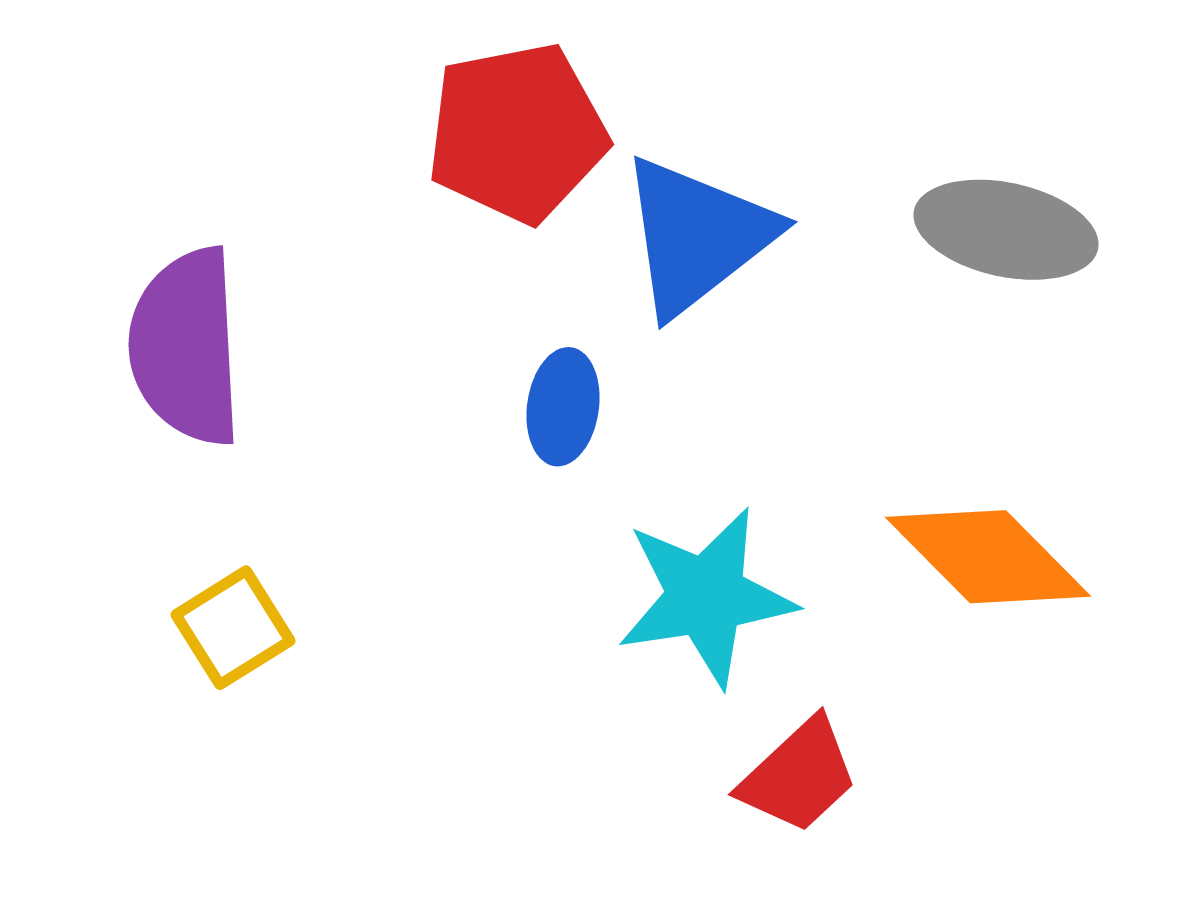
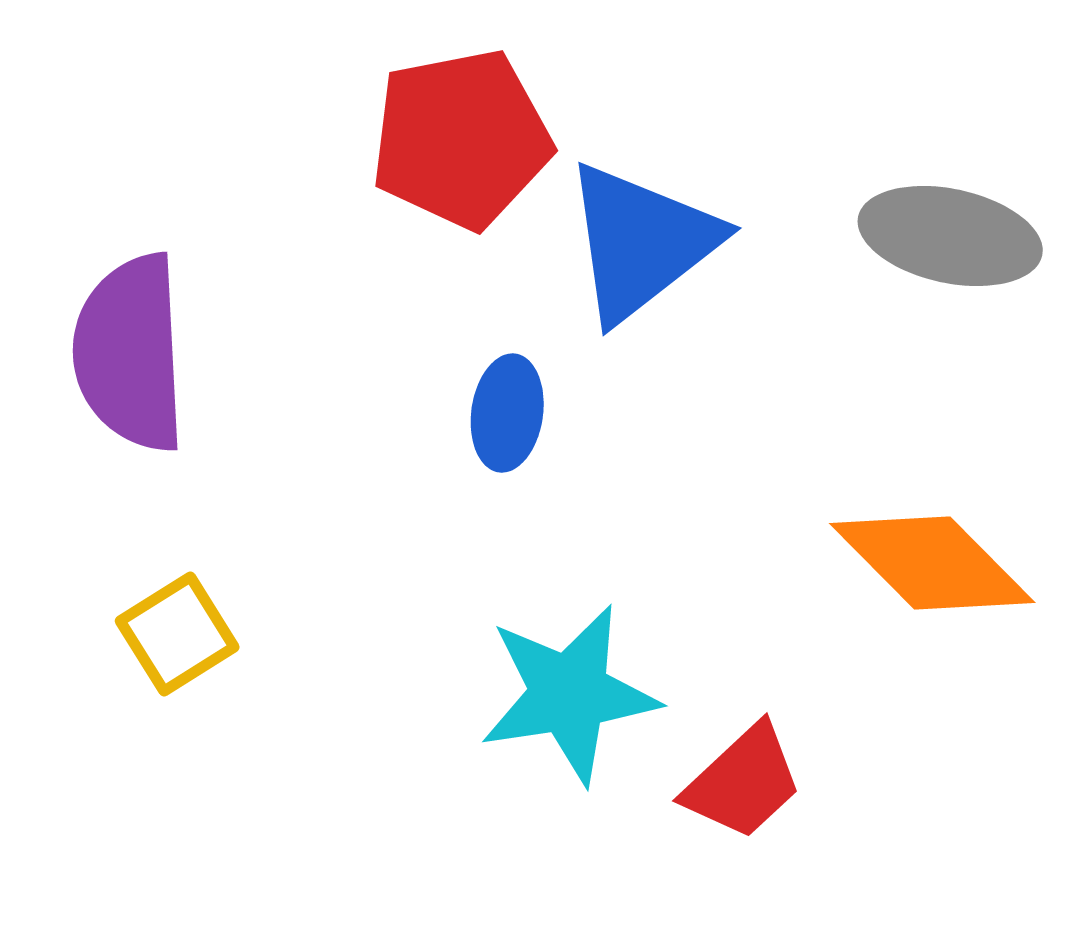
cyan star: (706, 597) -> (569, 694), moved

